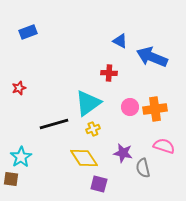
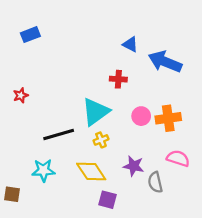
cyan star: (21, 157) -> (43, 170), moved, turned 30

